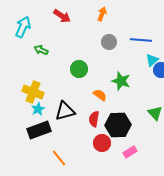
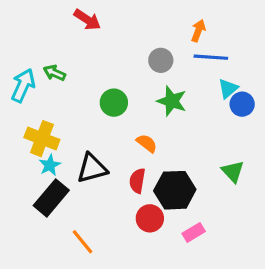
orange arrow: (102, 14) -> (198, 31), moved
cyan arrow: (23, 27) -> (23, 85), moved
green star: (121, 81) -> (172, 101), moved
black rectangle: (39, 130) -> (51, 198), turned -30

